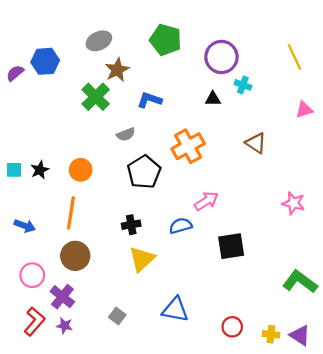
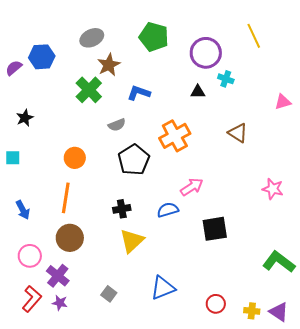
yellow line: (295, 57) -> (254, 36), moved
black star: (40, 170) -> (25, 118), moved
blue arrow: (25, 226) -> (23, 210), turned 42
blue triangle: (175, 310) -> (163, 288), turned -32

